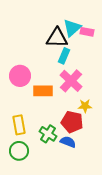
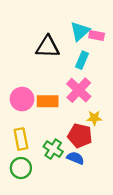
black triangle: (57, 38) -> (48, 47), moved
cyan rectangle: (64, 56) -> (82, 60), moved
pink circle: (20, 76) -> (22, 99), moved

